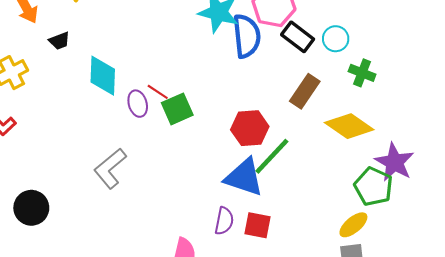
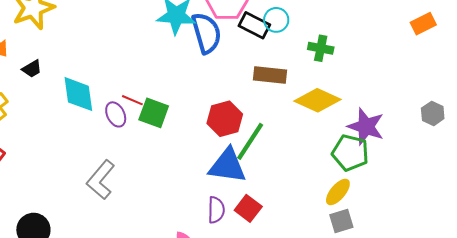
cyan circle: (336, 39) -> (276, 20), moved
brown rectangle: (305, 91) -> (270, 75), turned 72
green square: (177, 109) -> (154, 113), turned -36
red square: (257, 225) -> (248, 208), turned 36

